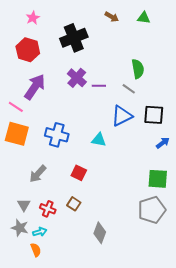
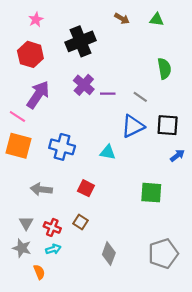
green semicircle: (138, 69) -> (164, 69), moved
gray arrow: (38, 174) -> (41, 189), turned 54
green square: (158, 179) -> (151, 193), moved
gray pentagon: (152, 210) -> (163, 254), moved
cyan arrow: (40, 232) -> (53, 249), moved

